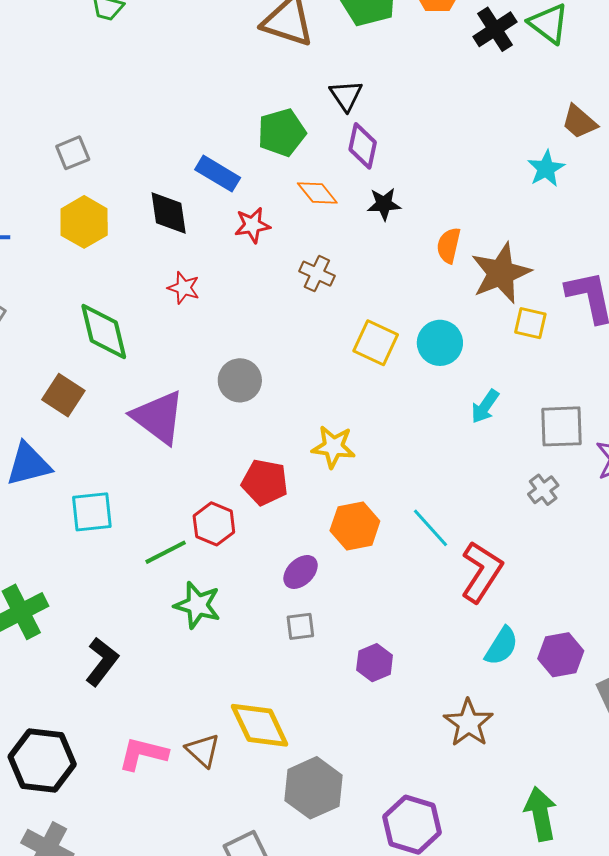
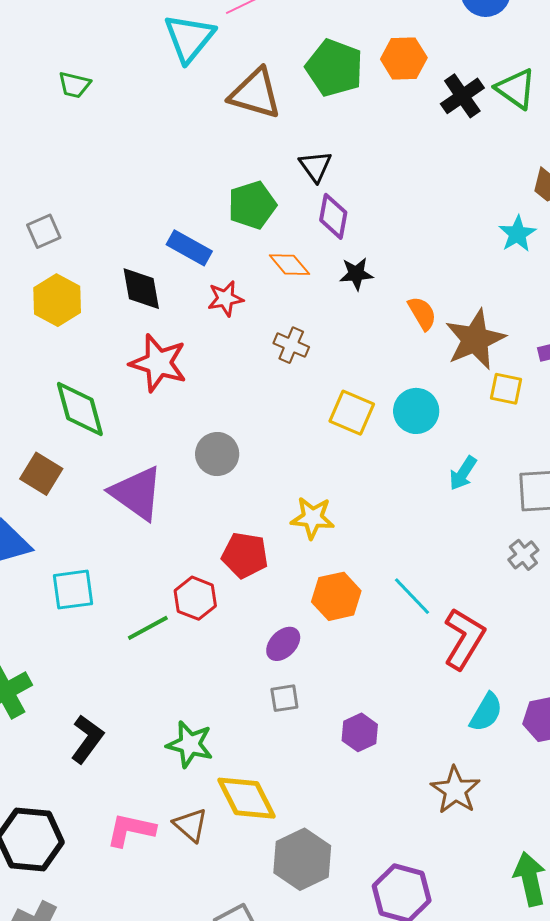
orange semicircle: (449, 245) -> (422, 313), turned 138
red star: (184, 288) -> (158, 363), size x1.8
green star: (197, 605) -> (190, 744), moved

